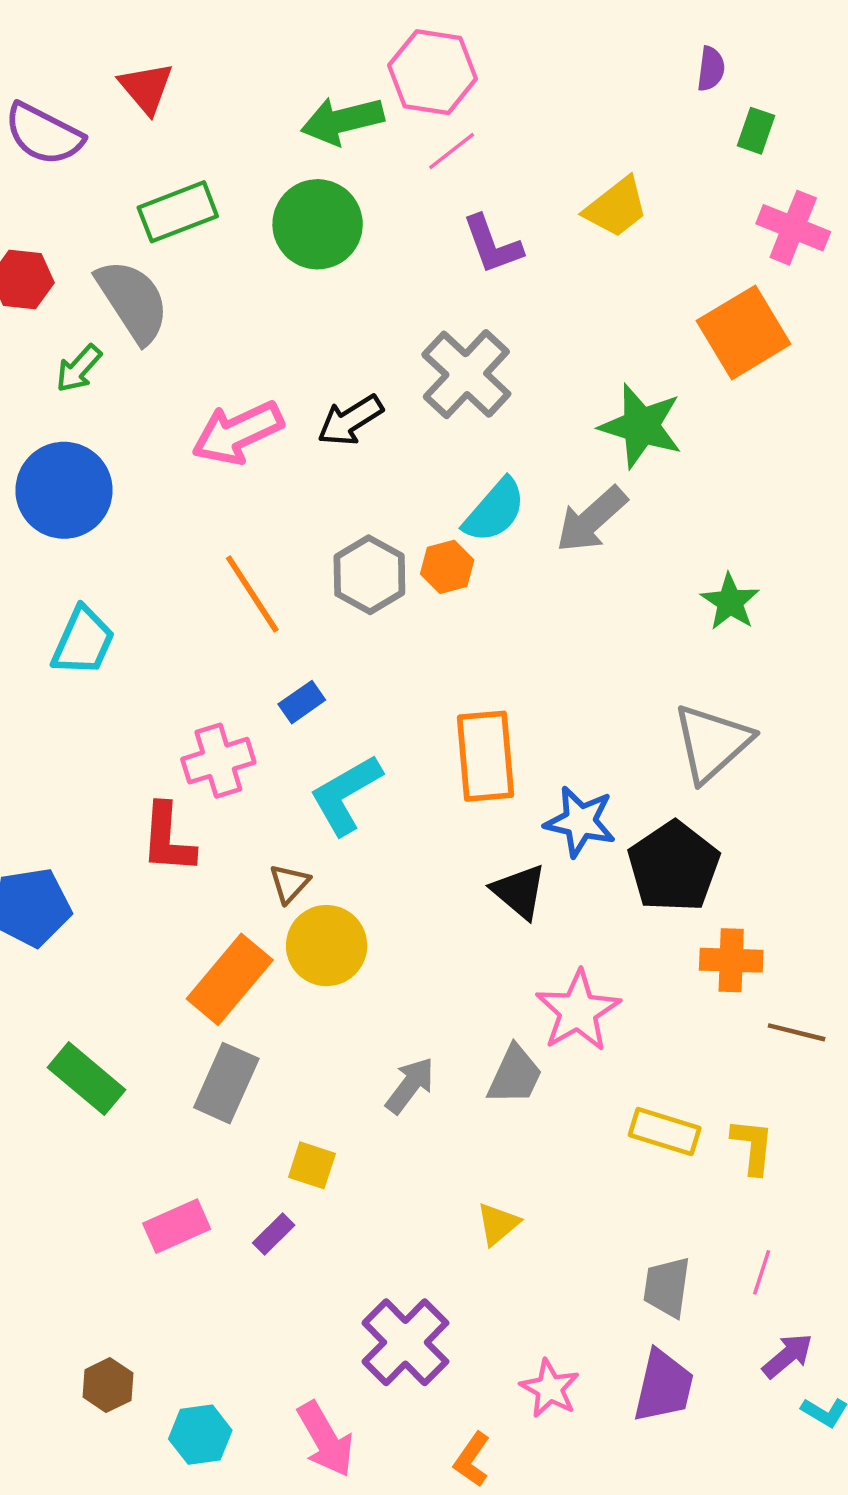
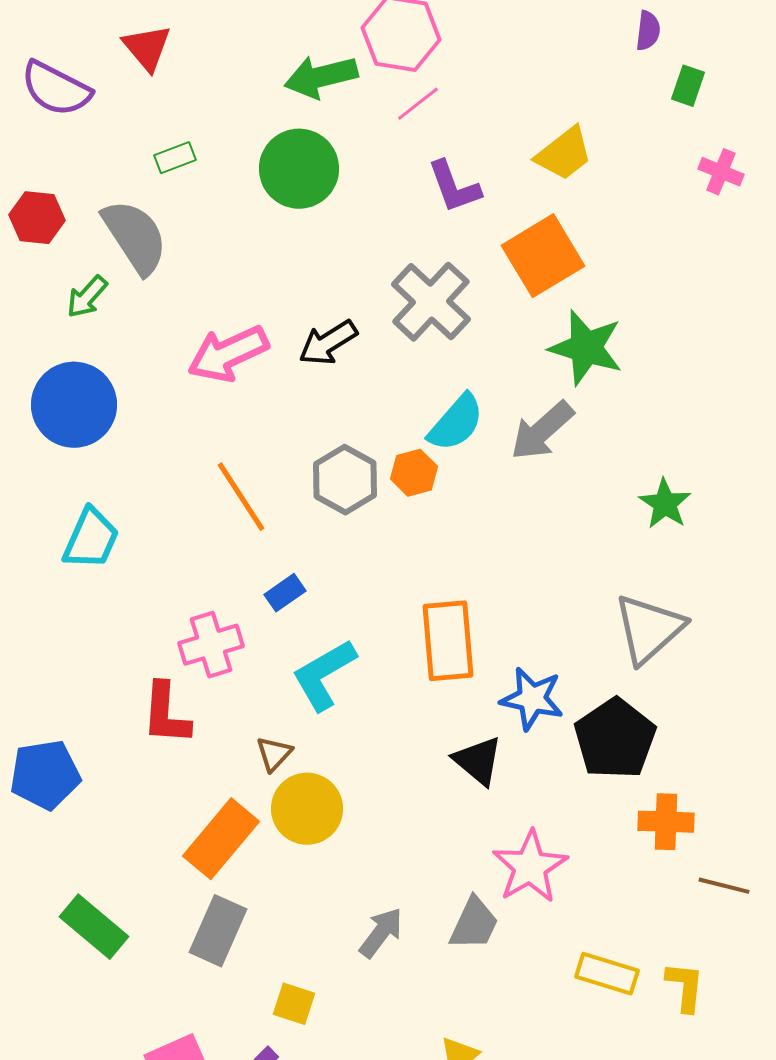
green rectangle: (178, 212) -> (175, 158), size x0.6
pink cross: (793, 228) -> (721, 172), size x0.7
orange square: (744, 332) -> (543, 256), moved

